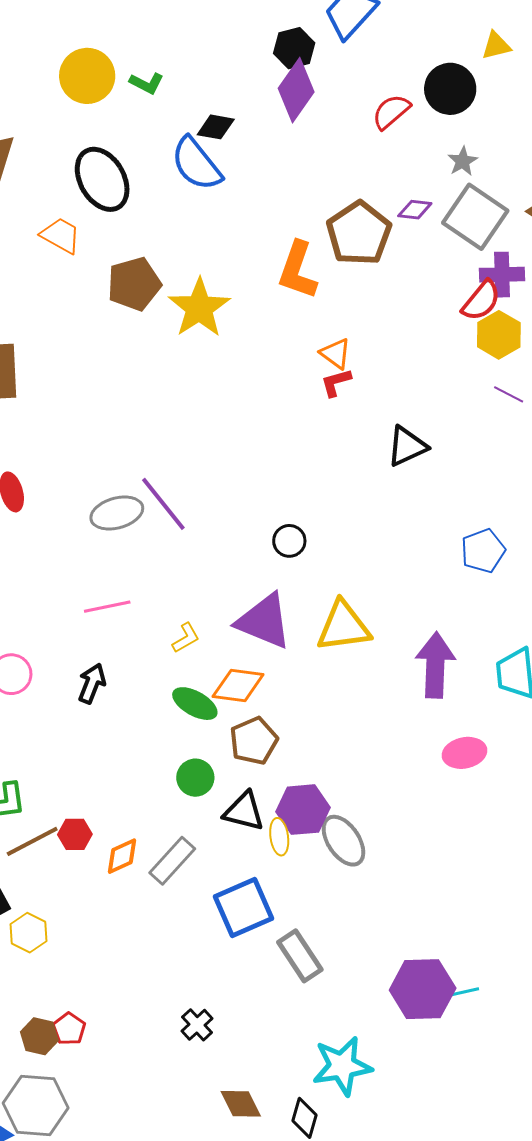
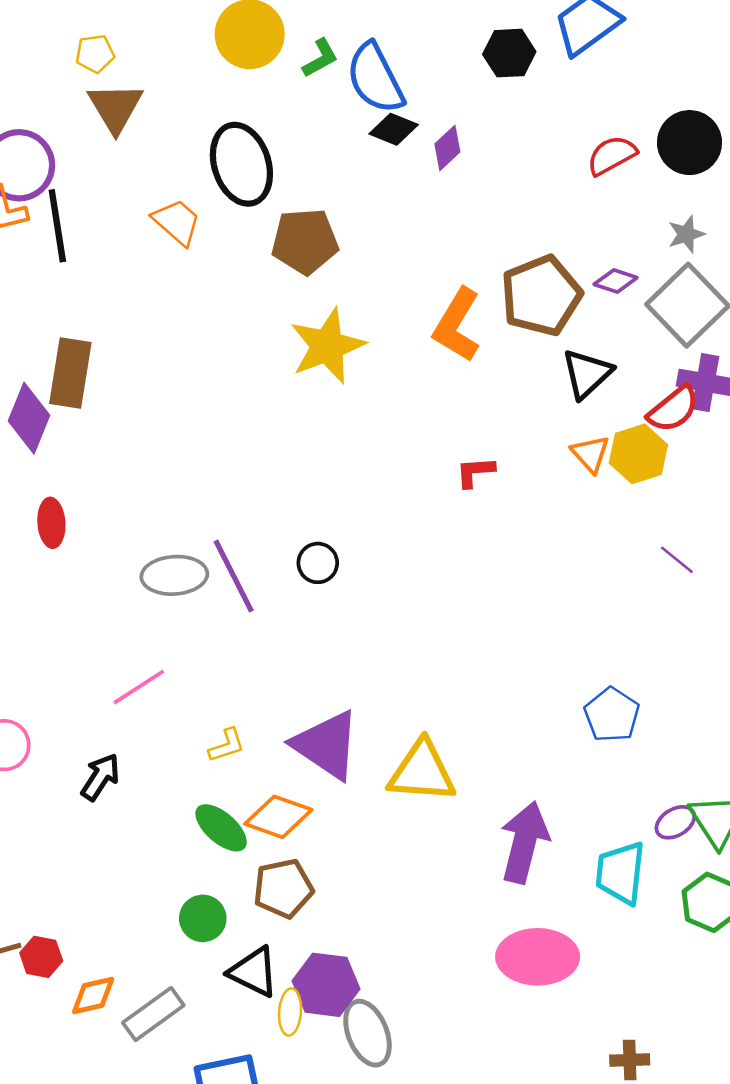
green L-shape: (147, 83) -> (320, 58), turned -68
purple diamond: (296, 90) -> (447, 148), moved, size x0.6
blue semicircle: (196, 164) -> (375, 78), moved
brown pentagon: (134, 284) -> (305, 241), moved
yellow hexagon: (499, 335) -> (638, 454), moved
orange triangle: (336, 354) -> (590, 454), moved
purple line: (509, 394) -> (677, 560), moved
black triangle: (407, 446) -> (587, 374), moved, turned -30
black circle: (289, 541) -> (318, 563), moved
blue pentagon: (483, 551) -> (612, 715), turned -30
pink line: (107, 607) -> (139, 687), turned -33
pink ellipse: (464, 753) -> (538, 957), size x1.5

